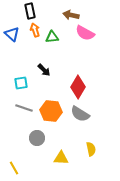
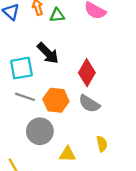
black arrow: (44, 70) -> (48, 53), size x1.5
cyan square: (21, 83) -> (21, 68), size x1.5
gray circle: (37, 138) -> (40, 131), size x1.5

